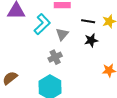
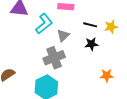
gray cross: (55, 57) -> (54, 58), size x1.5

